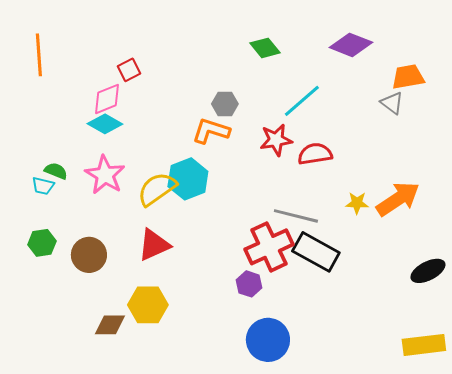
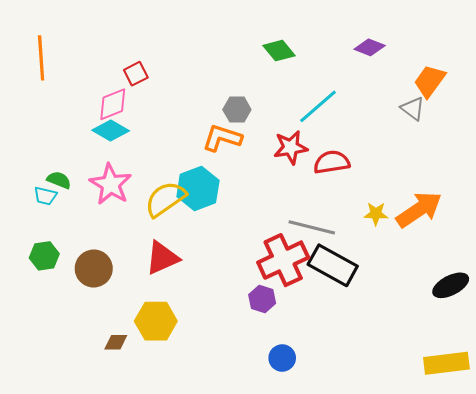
purple diamond: (351, 45) -> (370, 47), size x0.7
orange trapezoid: (408, 77) -> (430, 81), turned -44
brown diamond: (110, 325) -> (116, 342), size x0.7
blue circle: (268, 340) -> (282, 358), size x0.6

